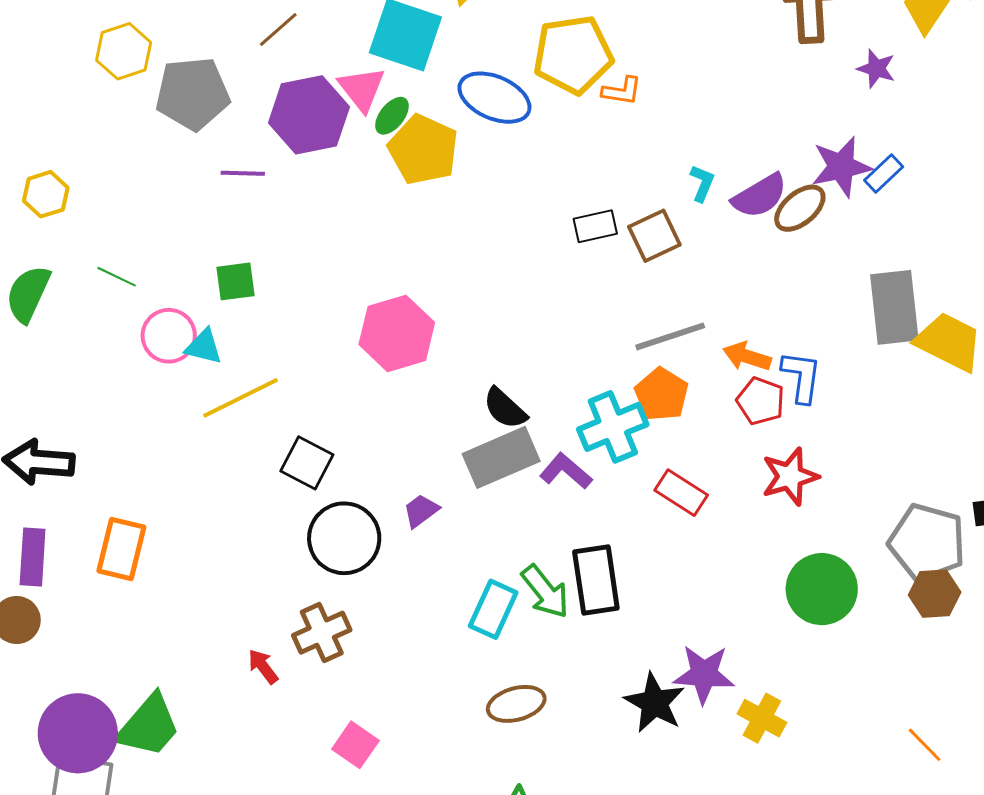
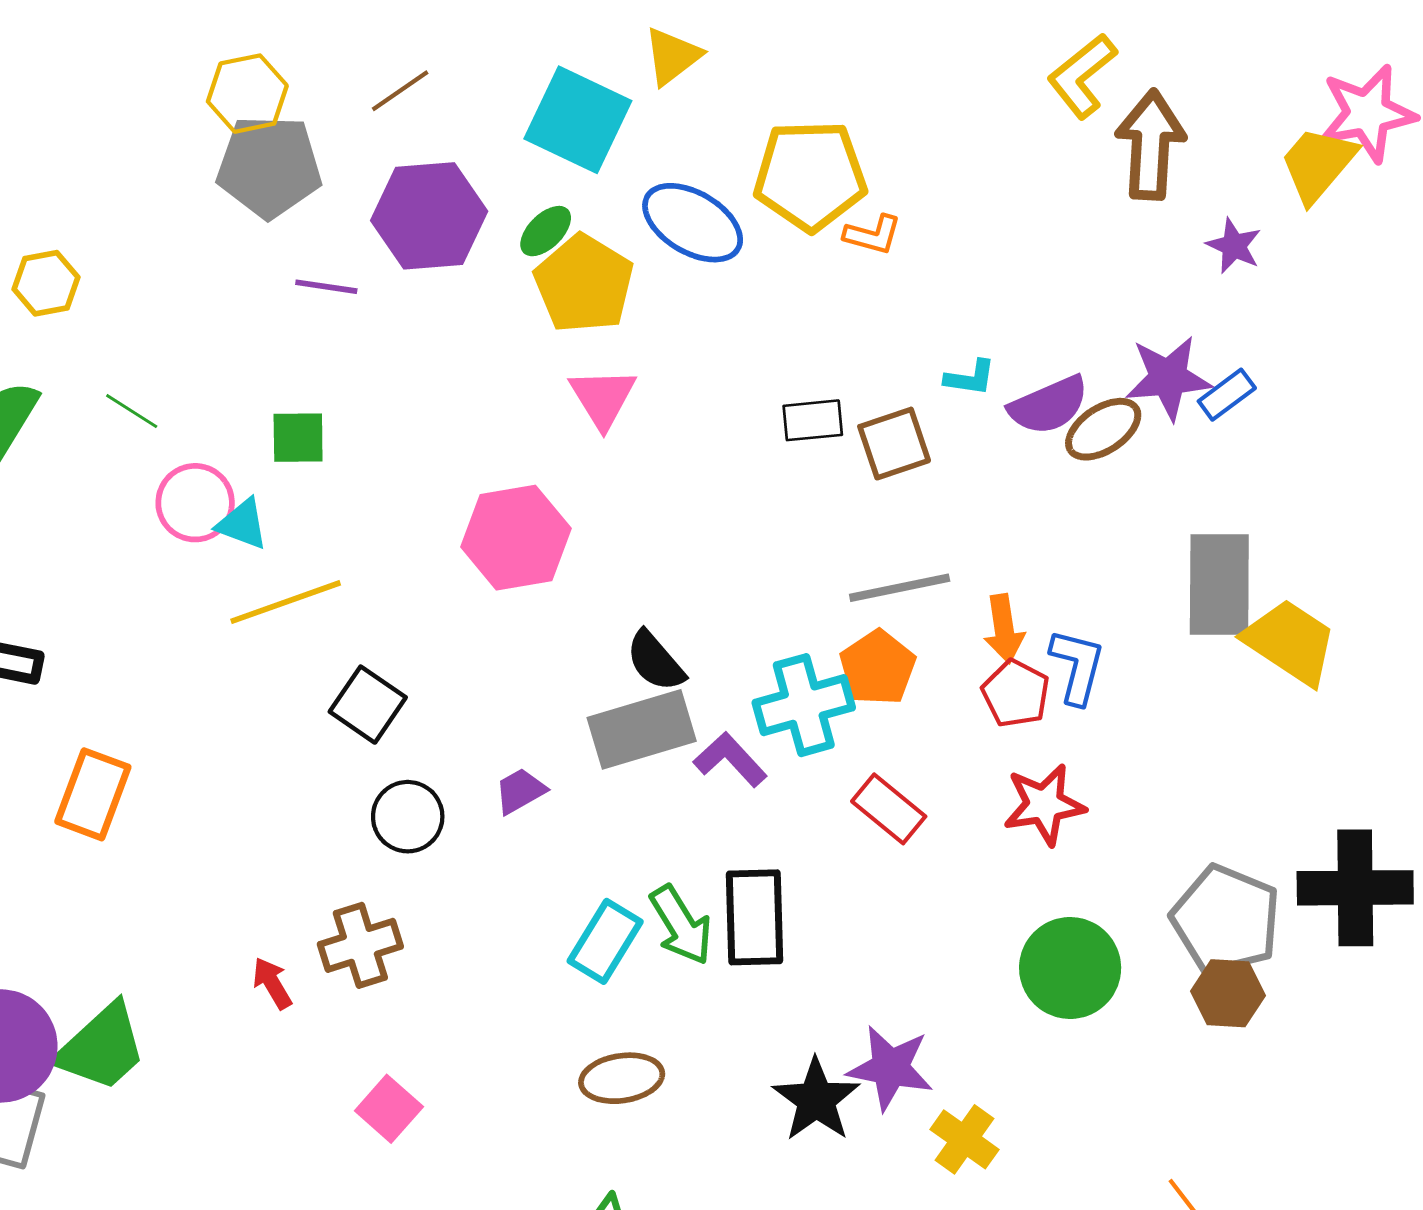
yellow hexagon: (124, 51) -> (247, 94), moved
pink triangle: (362, 89) -> (603, 398), moved
cyan L-shape: (702, 183) -> (970, 378), turned 69
orange arrow: (747, 356) -> (1004, 629), turned -123
black circle: (344, 538) -> (408, 817), size x0.7

